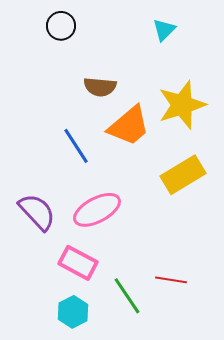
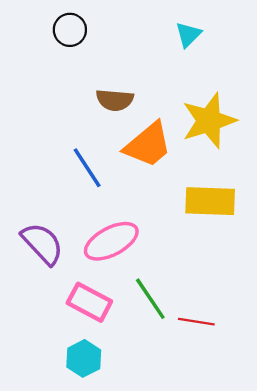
yellow rectangle: (183, 175) -> (210, 201), turned 33
green line: (127, 296) -> (150, 299), moved

